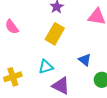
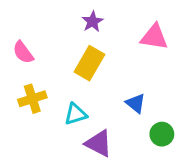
yellow cross: (13, 77) -> (32, 99), moved

